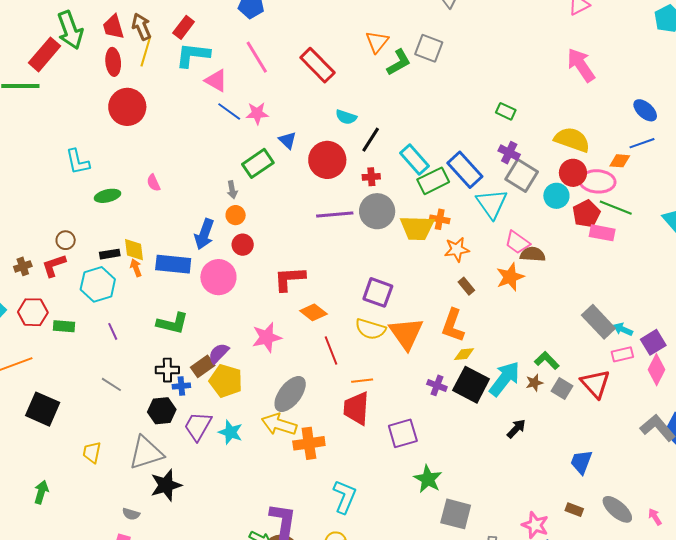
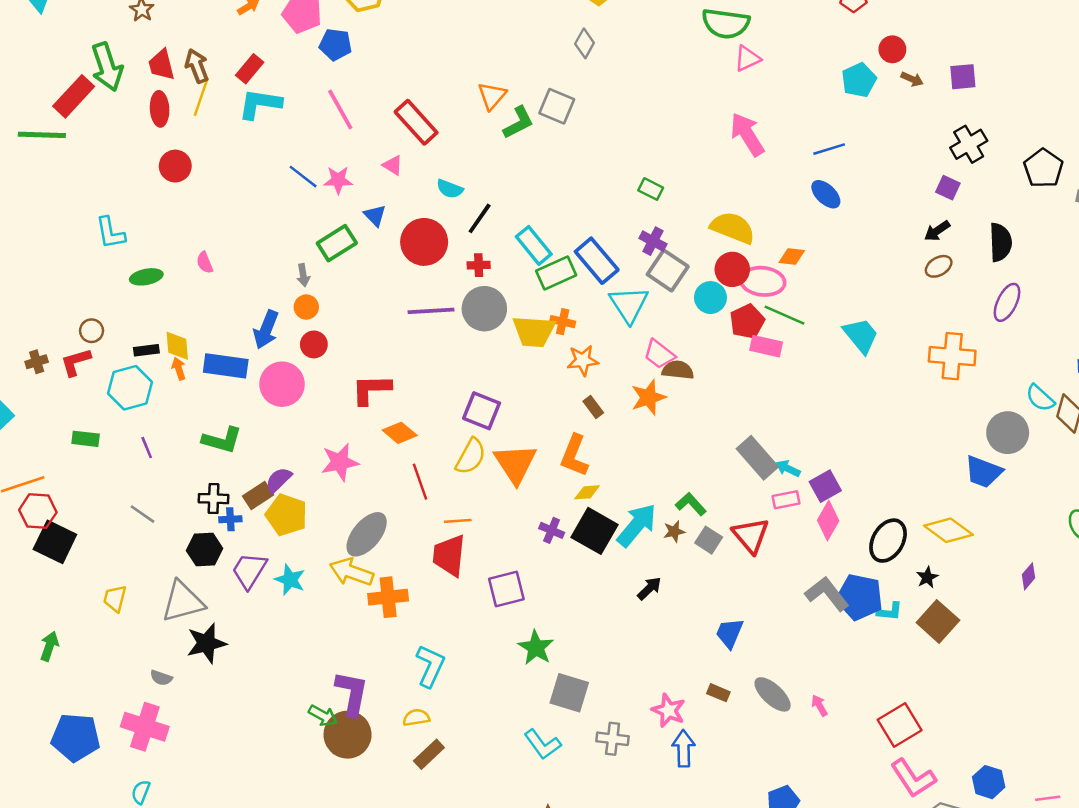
pink triangle: (216, 81) -> (393, 165), moved, size x0.7
red circle: (127, 107) -> (175, 166), size x0.7
blue line: (642, 143) -> (829, 149), moved
red hexagon: (33, 312) -> (38, 511), moved
yellow semicircle: (370, 329) -> (471, 456), turned -80

